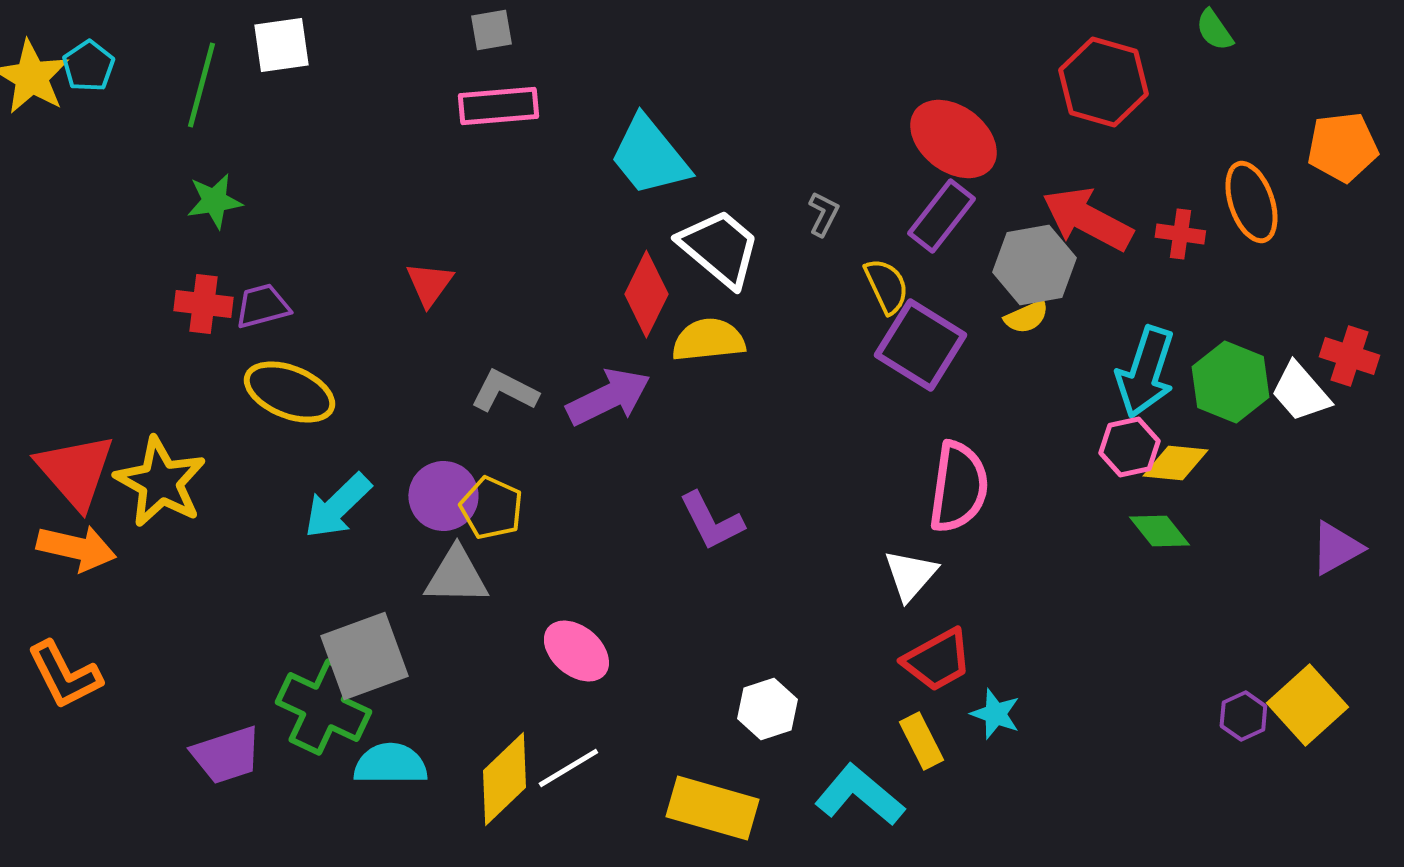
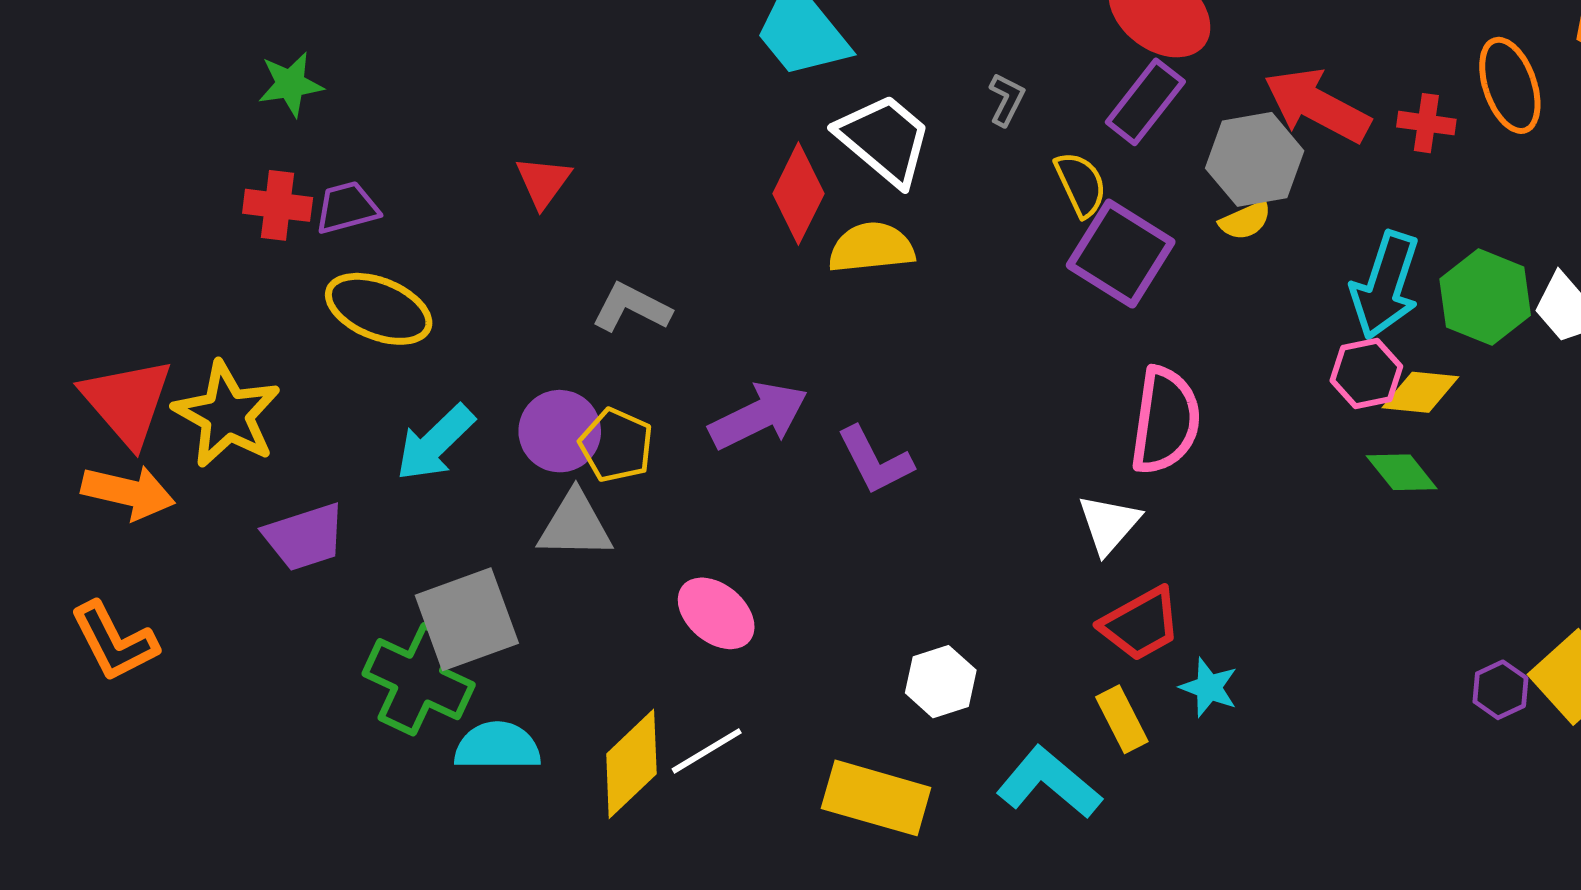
purple arrow: (608, 397) -> (758, 416), moved
purple trapezoid: (226, 755) -> (305, 537), moved

